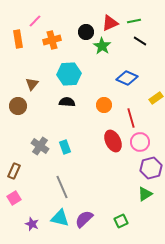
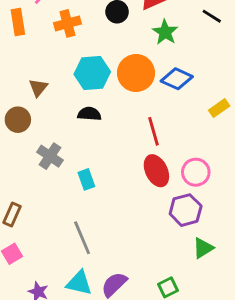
black line: (140, 41) -> (212, 16), moved
green star: (102, 46) -> (165, 32), moved
orange circle: (104, 105) -> (136, 73), moved, size x1.6
red line: (131, 118) -> (153, 131), moved
gray cross: (40, 146) -> (50, 156), moved
purple hexagon: (151, 168) -> (186, 210), moved

